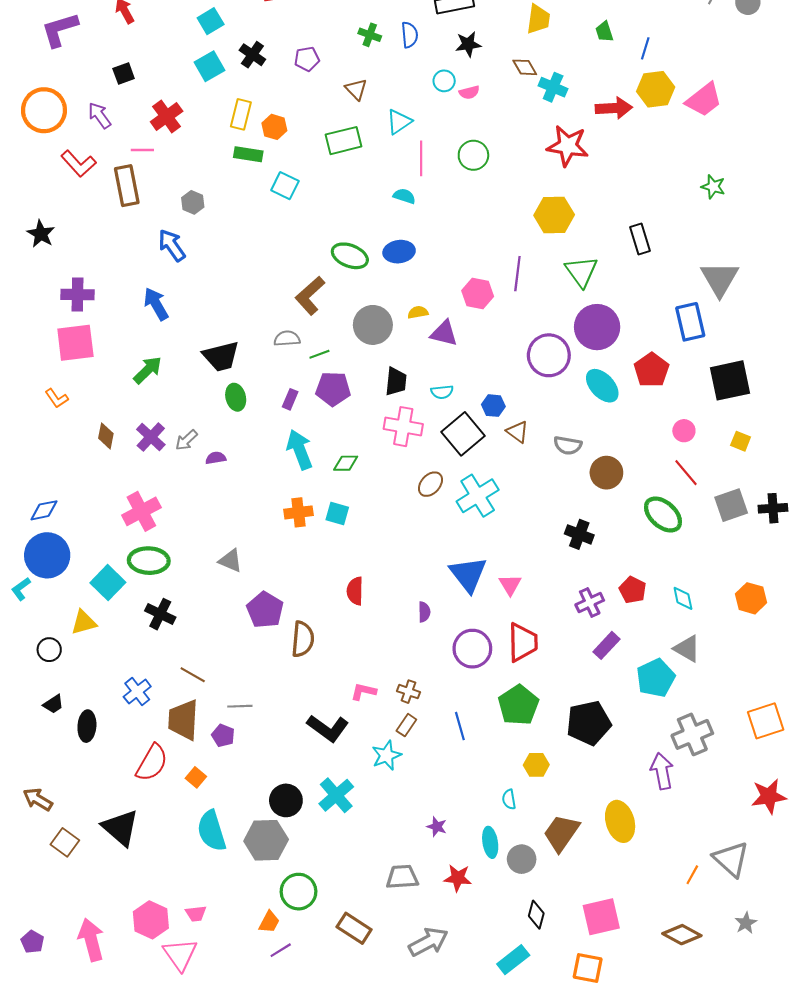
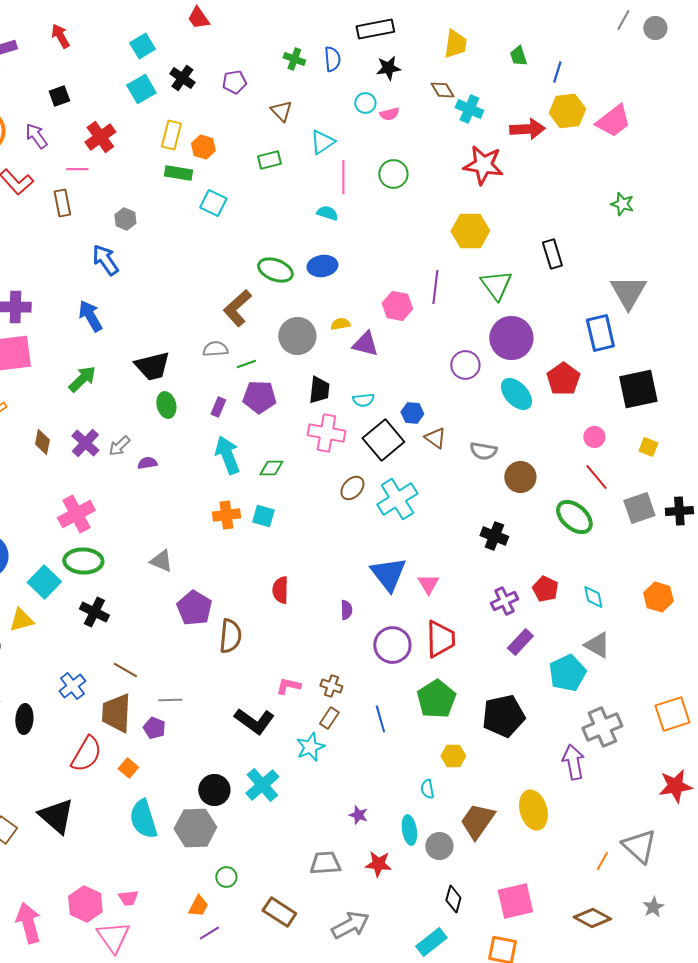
green rectangle: (344, 141) -> (269, 160), size x0.7
brown rectangle: (127, 186) -> (62, 203), size x0.7
purple circle: (549, 355) -> (465, 365), size x0.7
green circle: (299, 892) -> (226, 877), size x0.6

